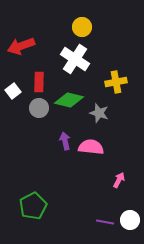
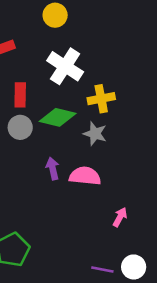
yellow circle: (82, 27) -> (55, 15), moved
yellow cross: (116, 82) -> (101, 99), moved

